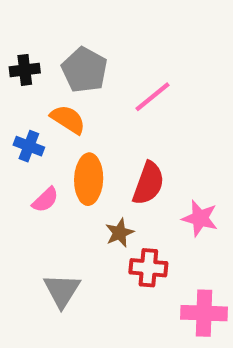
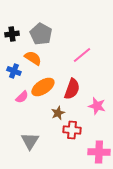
pink line: (153, 97) -> (82, 55), moved
orange ellipse: (89, 179) -> (43, 87), turned 55

